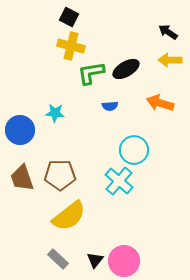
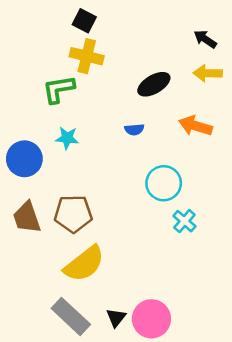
green L-shape: (91, 73) -> (59, 89), moved
cyan cross: (119, 181) -> (184, 221), moved, size x0.7
gray rectangle: (58, 259) -> (71, 316), size x1.5

